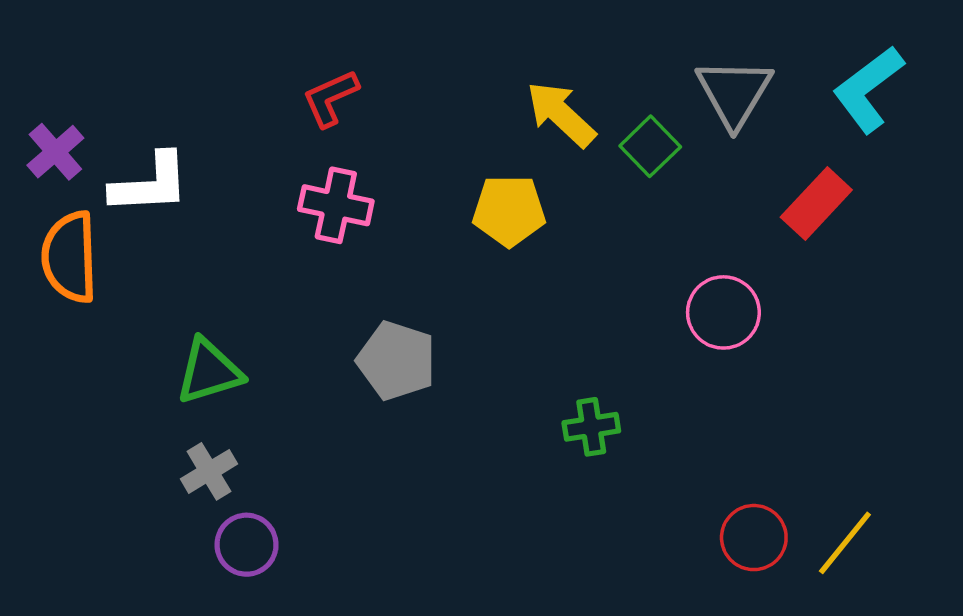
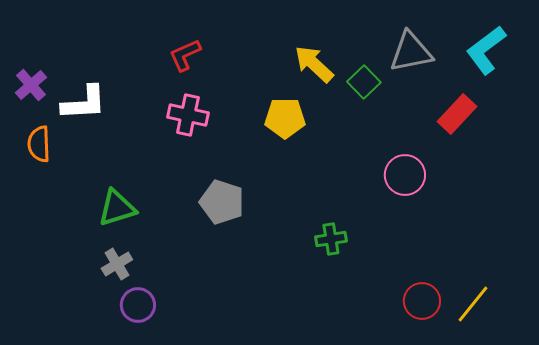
gray triangle: (734, 93) -> (411, 52), turned 48
orange semicircle: (70, 257) -> (39, 144), size x0.7

